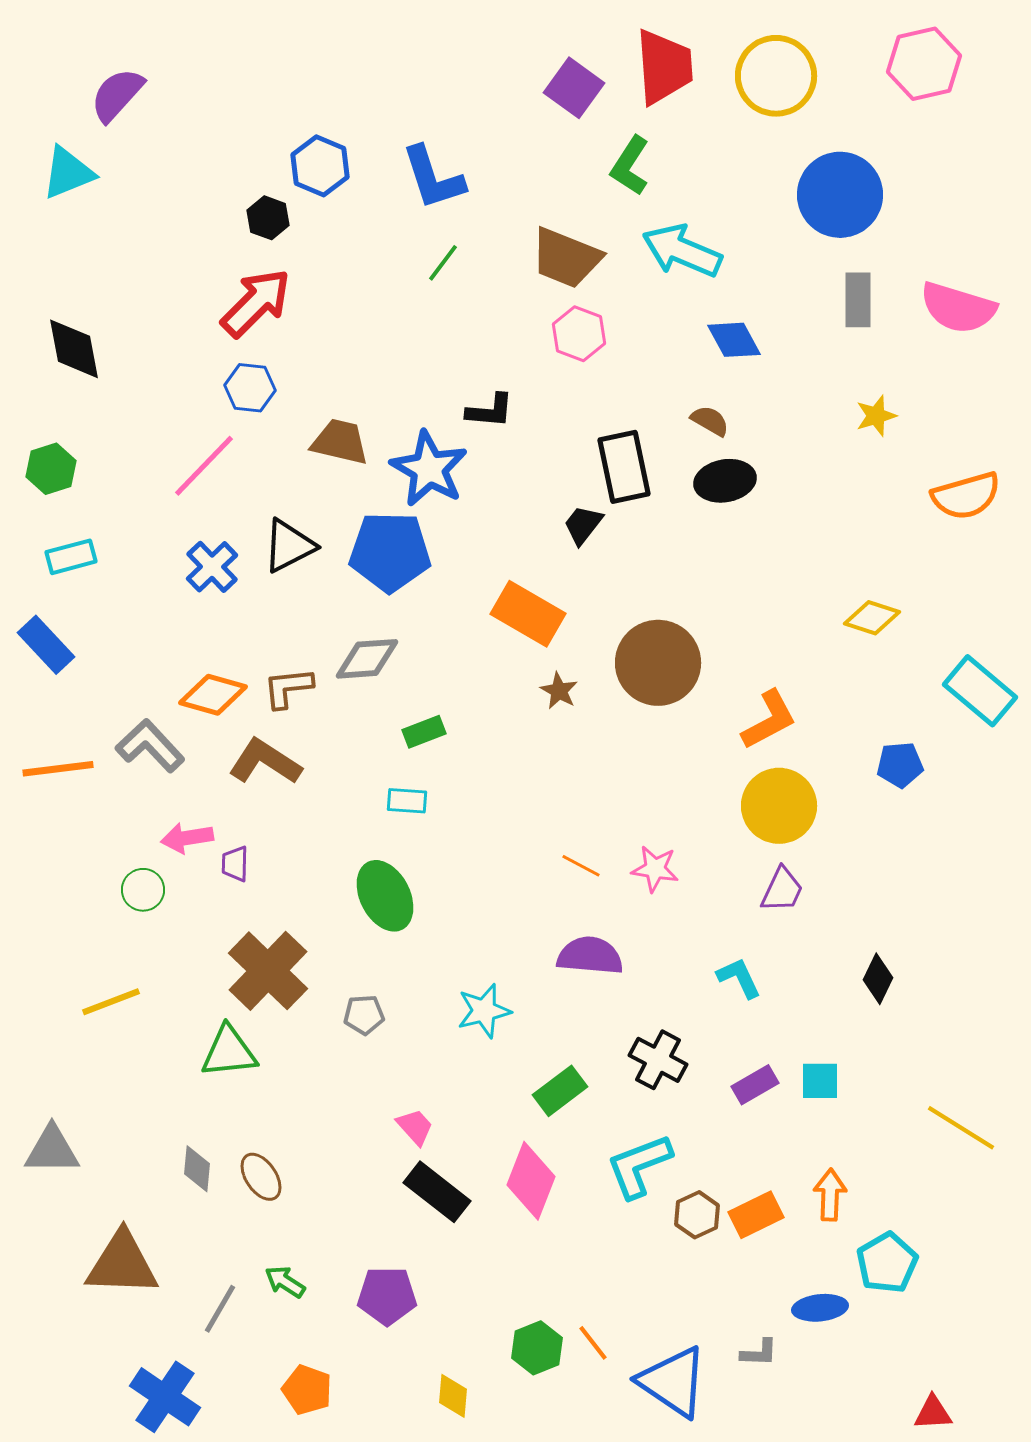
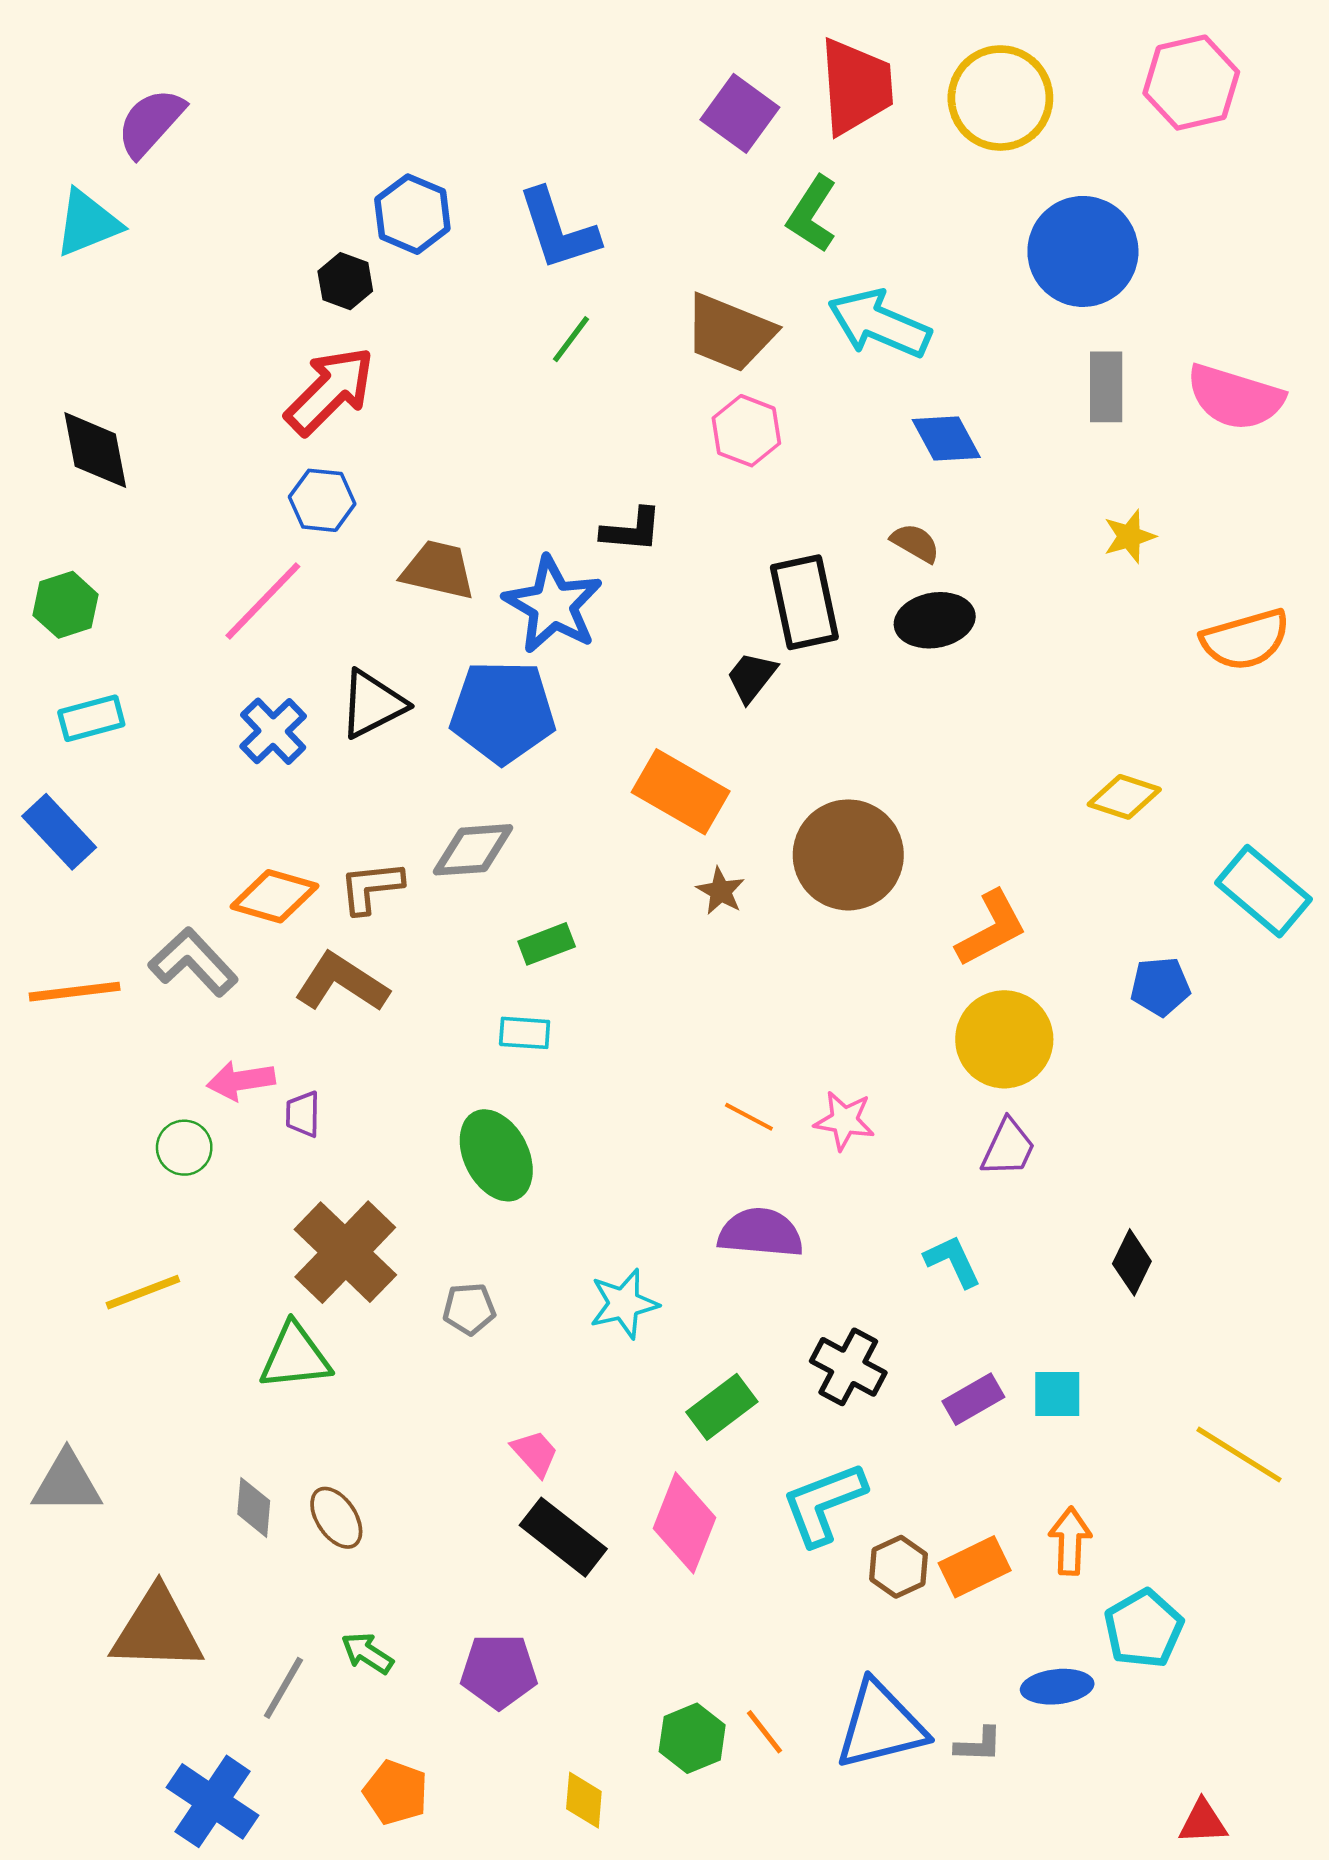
blue triangle: (673, 1382) -> (880, 1725), moved, turned -48

